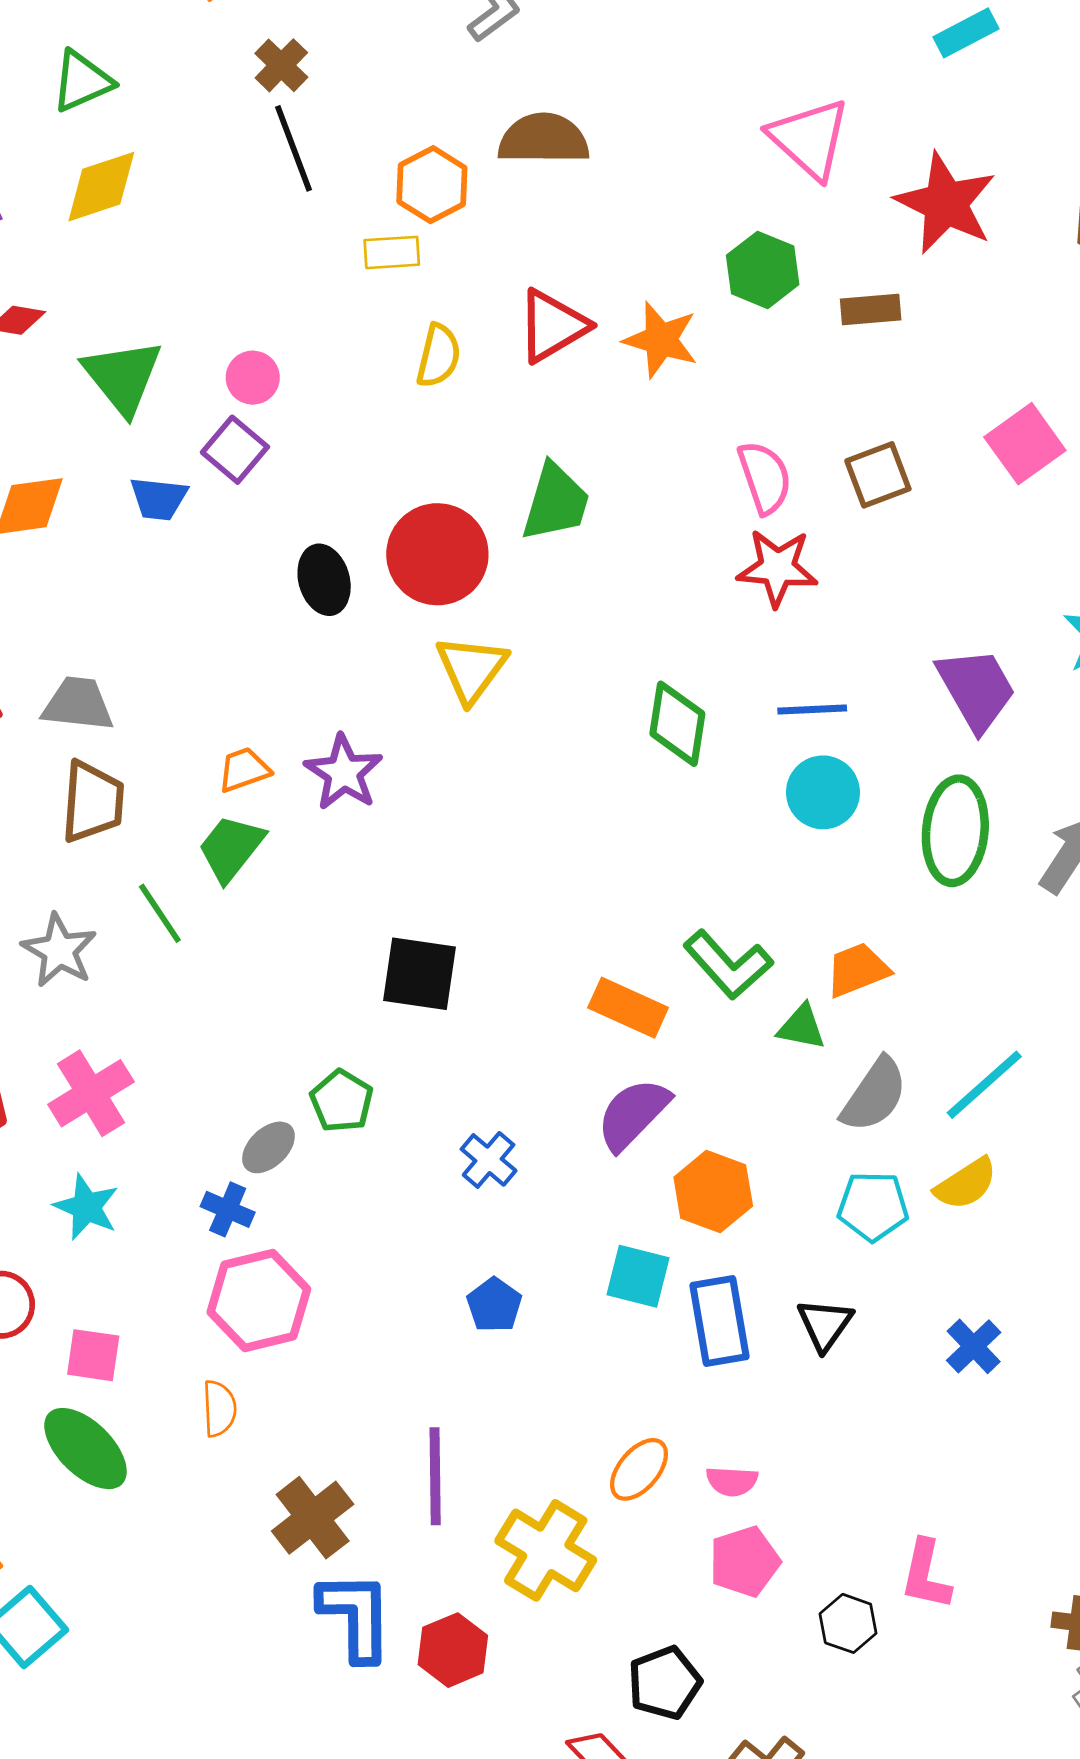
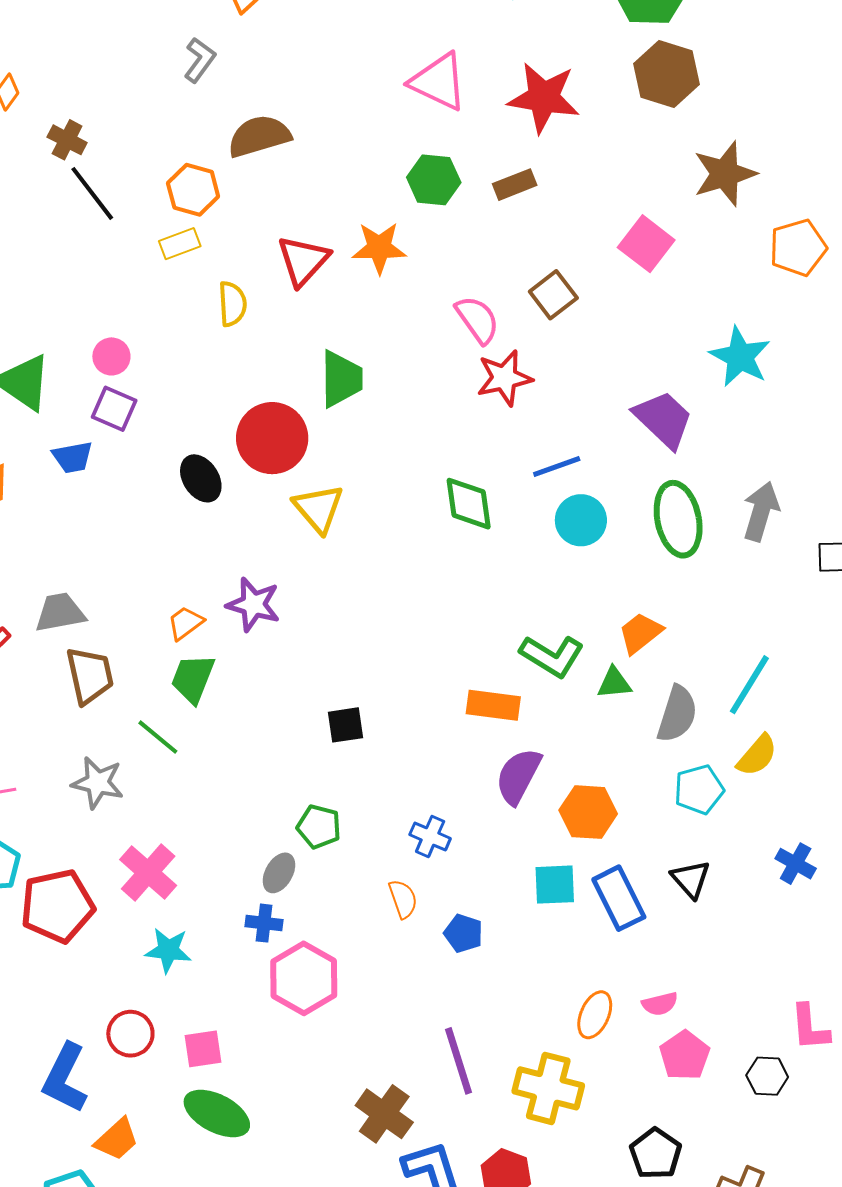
black square: (419, 974) -> (345, 725), size x0.7
orange semicircle: (219, 1408) -> (403, 899), moved

